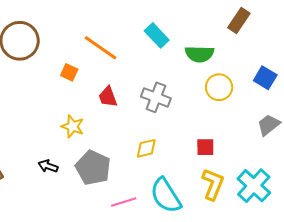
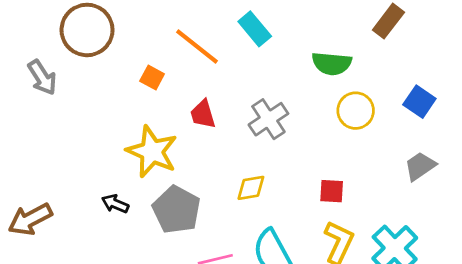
cyan rectangle: (157, 35) -> (255, 29), moved
gray cross: (156, 97) -> (268, 119), turned 32
yellow star: (73, 126) -> (152, 152), size x1.6

